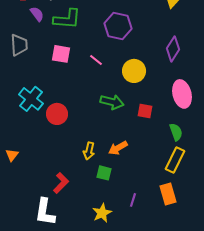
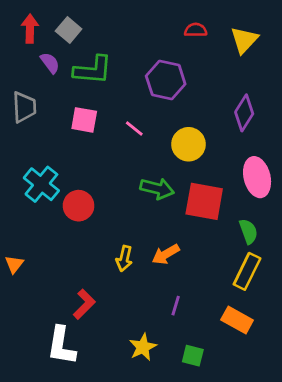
red square: (145, 111) -> (204, 201), size x1.8
green square: (104, 173) -> (193, 356), moved
orange rectangle: (168, 194) -> (237, 320), turned -45
purple line: (133, 200) -> (176, 306), moved

